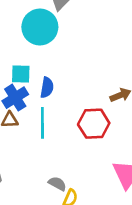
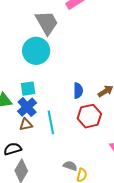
blue semicircle: (47, 88) -> (78, 91), moved

